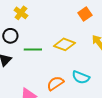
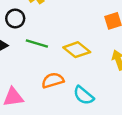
orange semicircle: (55, 83) -> (53, 80), moved

